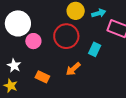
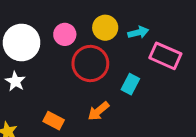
pink circle: (33, 41) -> (65, 34), moved
white star: (14, 66) -> (15, 81), moved

